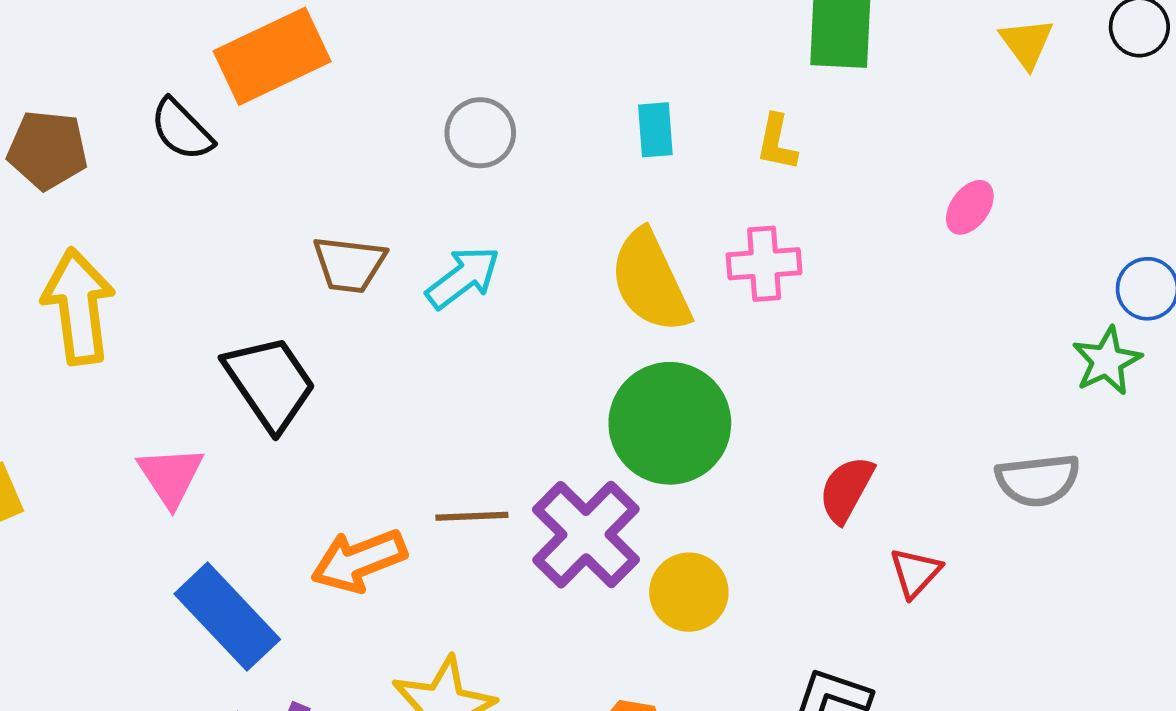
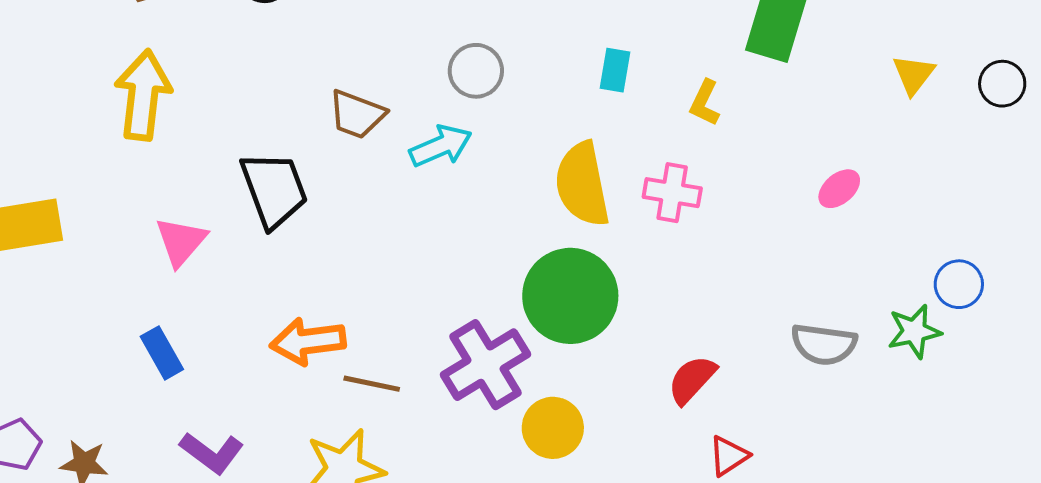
gray circle: (480, 133) -> (476, 71), moved
gray semicircle: (1038, 480) -> (824, 344), moved
brown line: (472, 516) -> (372, 384), moved
blue rectangle: (227, 617) -> (162, 353), moved, size x0.6

